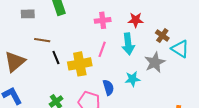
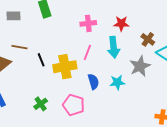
brown line: (42, 40) -> (19, 47), moved
blue semicircle: (108, 87) -> (93, 82), moved

